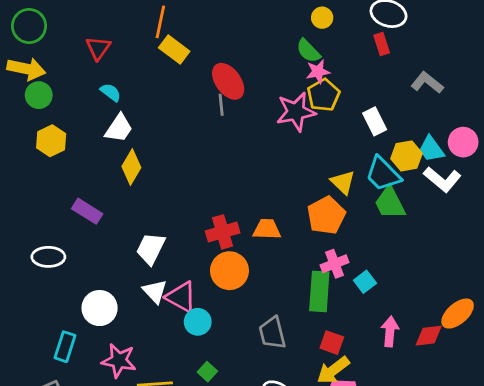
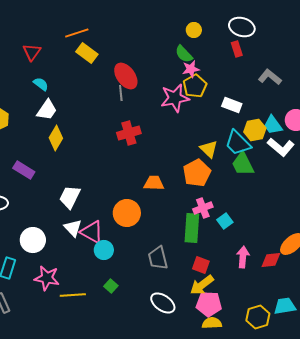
orange line: (160, 22) -> (77, 33), turned 60
white rectangle: (375, 121) -> (232, 105), turned -42
red cross: (223, 232) -> (129, 133), moved

